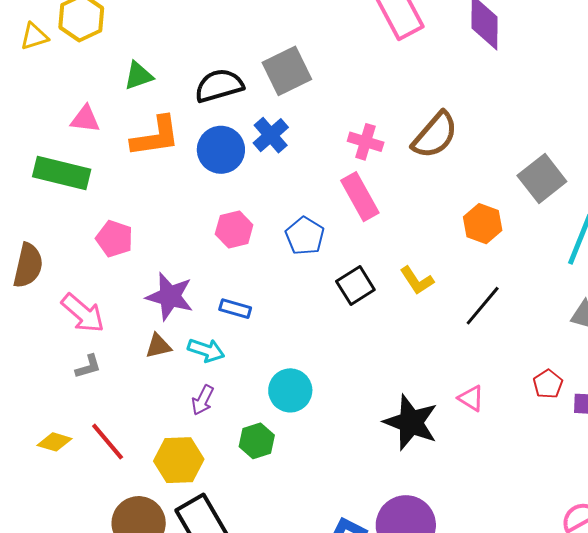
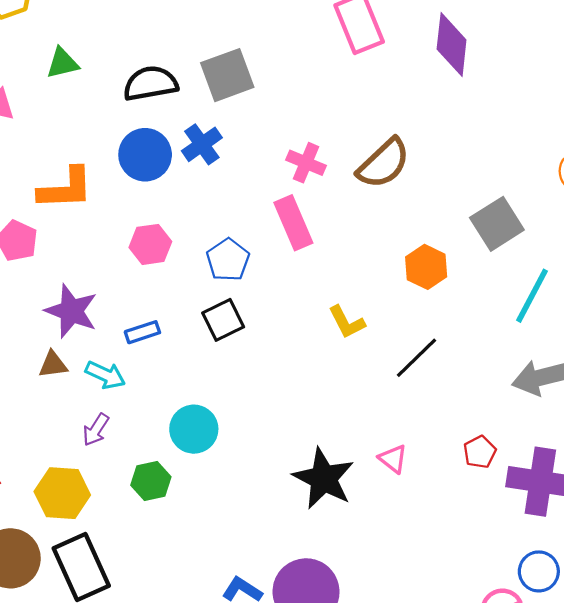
orange L-shape: (156, 137) -> (66, 189), moved
black square: (355, 285) -> (223, 320), moved
blue rectangle: (235, 309) -> (142, 332), turned -40

